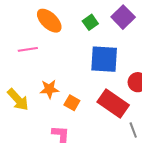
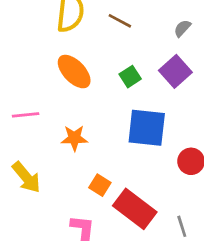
pink line: (28, 49) -> (26, 115), moved
orange star: (49, 89) -> (74, 138), moved
red rectangle: (113, 104) -> (135, 209), moved

